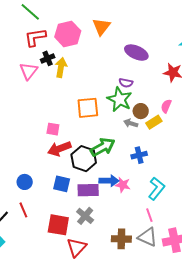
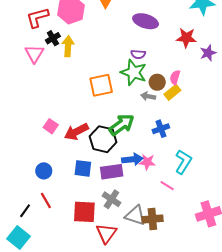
pink semicircle: (166, 106) -> (175, 77), moved
pink square: (53, 129) -> (51, 126), moved, turned 32
pink line: (149, 215) -> (167, 186), moved, turned -32
gray triangle: (148, 237) -> (135, 215), moved

